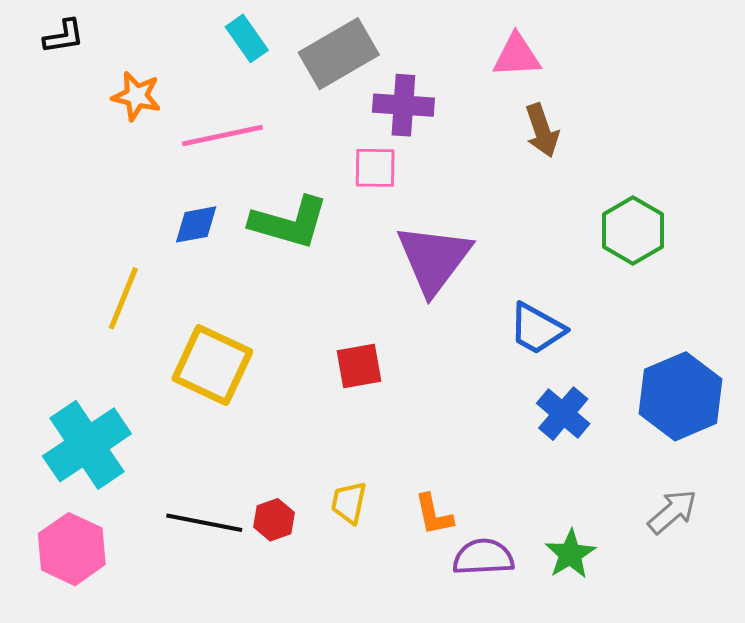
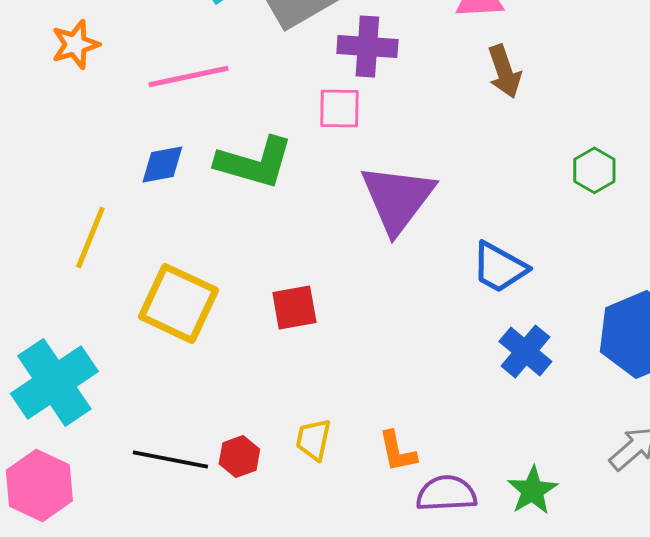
orange star: (136, 96) -> (75, 44), moved, turned -30
green hexagon: (633, 231) -> (594, 170), size x0.7
red square: (359, 366) -> (294, 307), moved

